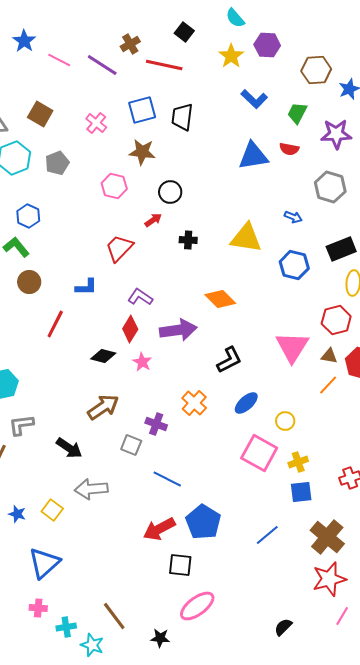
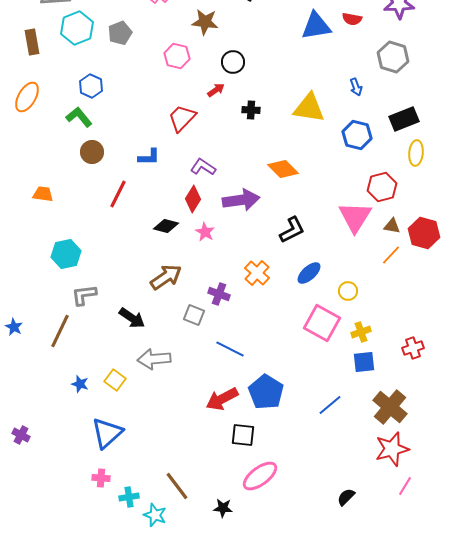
blue arrow: (293, 217) -> (356, 87), turned 48
red hexagon: (336, 320) -> (382, 187), moved

